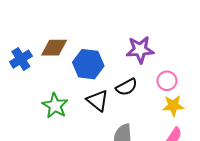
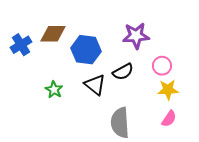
green star: (55, 106) -> (54, 90), size x0.7

